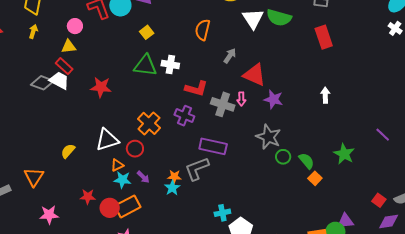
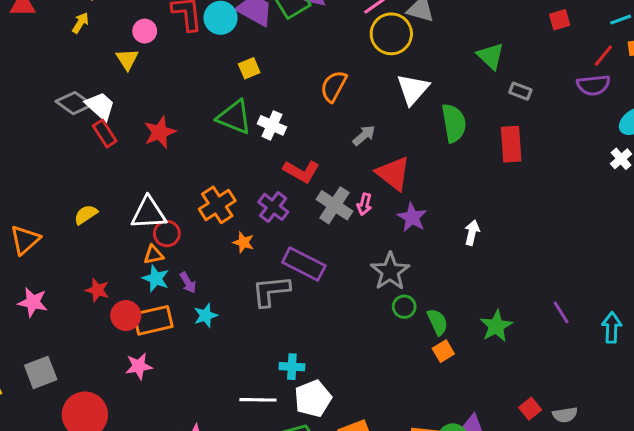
green semicircle: (279, 18) -> (454, 123), moved, turned -130
yellow triangle: (69, 47) -> (127, 59), turned 49
red rectangle: (64, 66) -> (105, 133), moved
red star: (101, 87) -> (160, 132), turned 30
white arrow: (325, 95) -> (472, 233), moved
red circle: (135, 149) -> (167, 234), moved
orange star: (174, 177) -> (243, 242), moved
cyan star: (172, 188) -> (206, 315), moved

